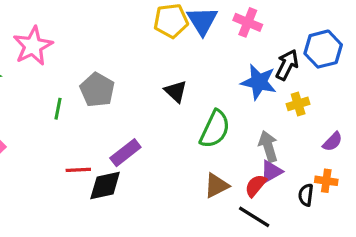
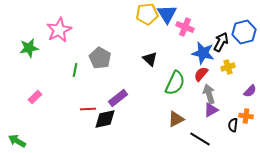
pink cross: (248, 22) -> (185, 27), moved
red semicircle: (256, 186) -> (201, 74), moved

